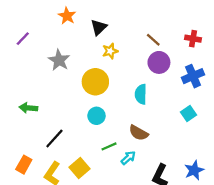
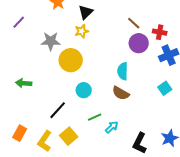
red cross: (193, 39) -> (160, 32), moved
yellow star: (110, 51) -> (82, 31), moved
gray star: (59, 60) -> (51, 41), turned -30
yellow circle: (95, 82) -> (71, 60), moved
brown semicircle: (139, 133) -> (121, 93), moved
black line: (54, 139) -> (58, 110), moved

